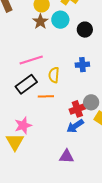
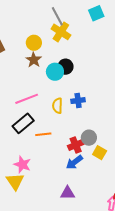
cyan circle: (60, 20) -> (55, 72), moved
black circle: (85, 30) -> (66, 67), moved
yellow semicircle: (54, 75) -> (57, 106), moved
pink star: (23, 125) -> (22, 165), turned -30

